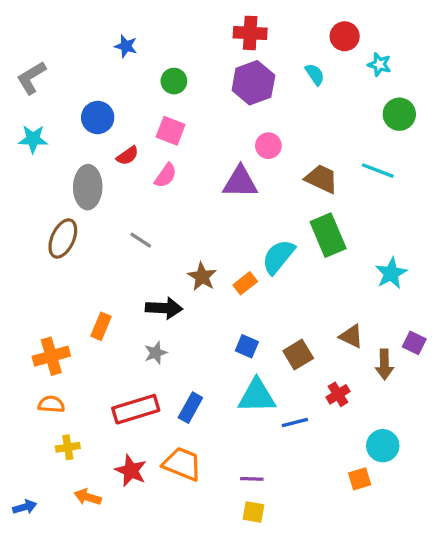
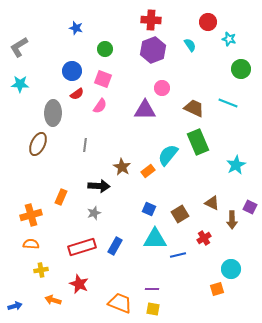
blue circle: (98, 117) -> (72, 71), moved
gray line: (141, 240) -> (85, 145), turned 64
orange trapezoid: (182, 464) -> (120, 303), moved

